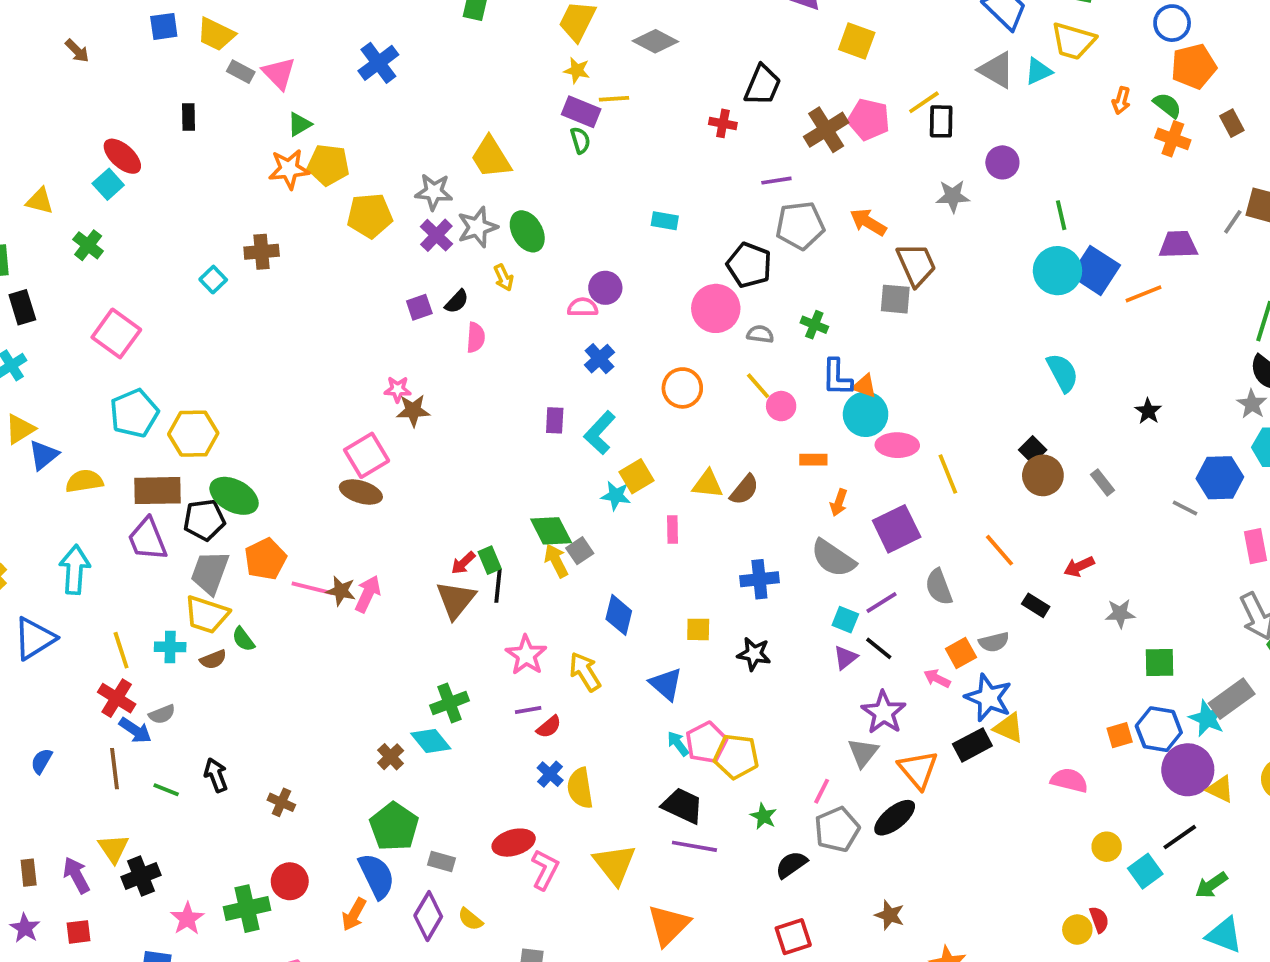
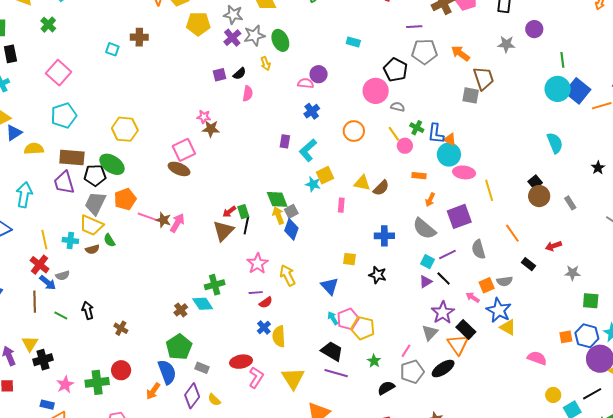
cyan square: (213, 280) -> (112, 49), turned -32
green cross: (814, 325) -> (417, 128), moved
yellow hexagon: (193, 434) -> (125, 129), moved
blue diamond: (619, 615) -> (291, 229), moved
black rectangle: (972, 745) -> (466, 329), moved, turned 66

